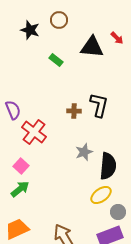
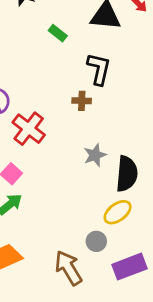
black L-shape: (99, 105) -> (99, 69), moved
gray circle: (118, 212) -> (96, 241), moved

